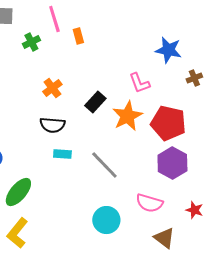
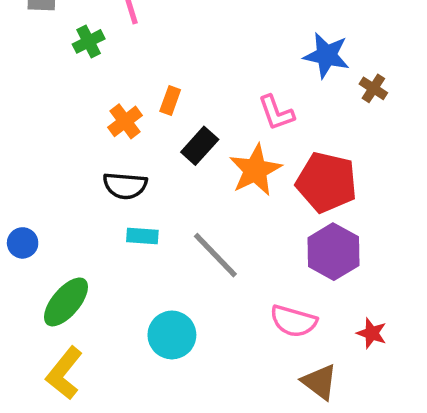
orange rectangle: (78, 36) -> (170, 101), moved, turned 35
brown cross: (194, 78) -> (373, 88), moved, turned -35
cyan circle: (106, 220) -> (172, 335), moved

